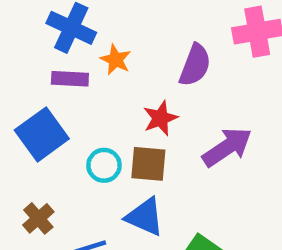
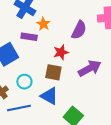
purple rectangle: (70, 79) -> (29, 37), moved
cyan circle: (104, 165) -> (24, 82), moved

